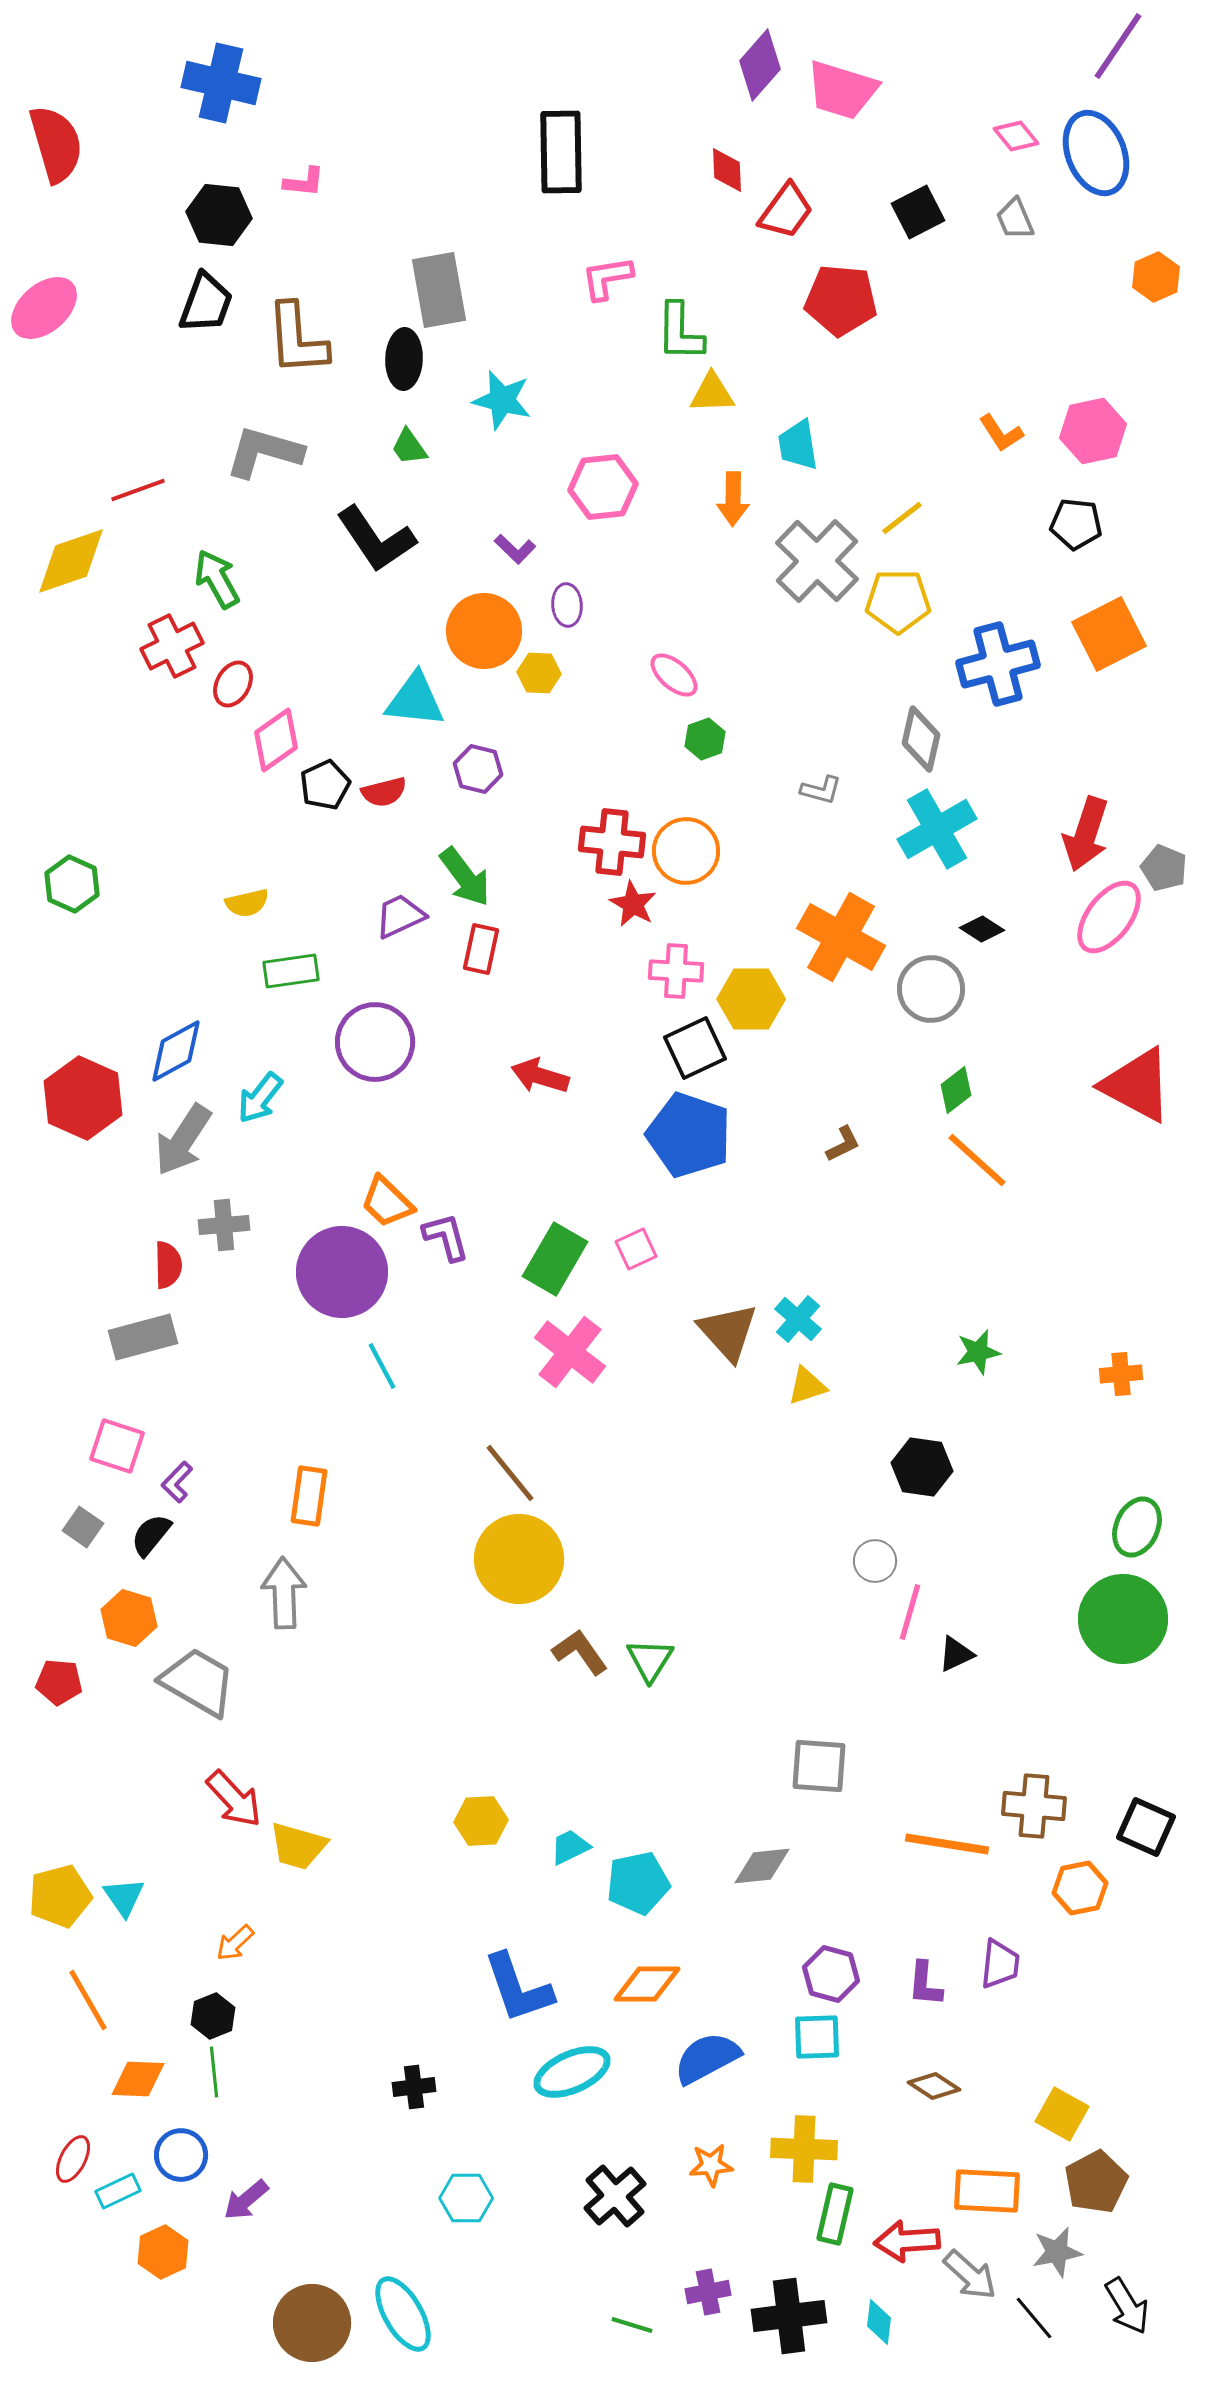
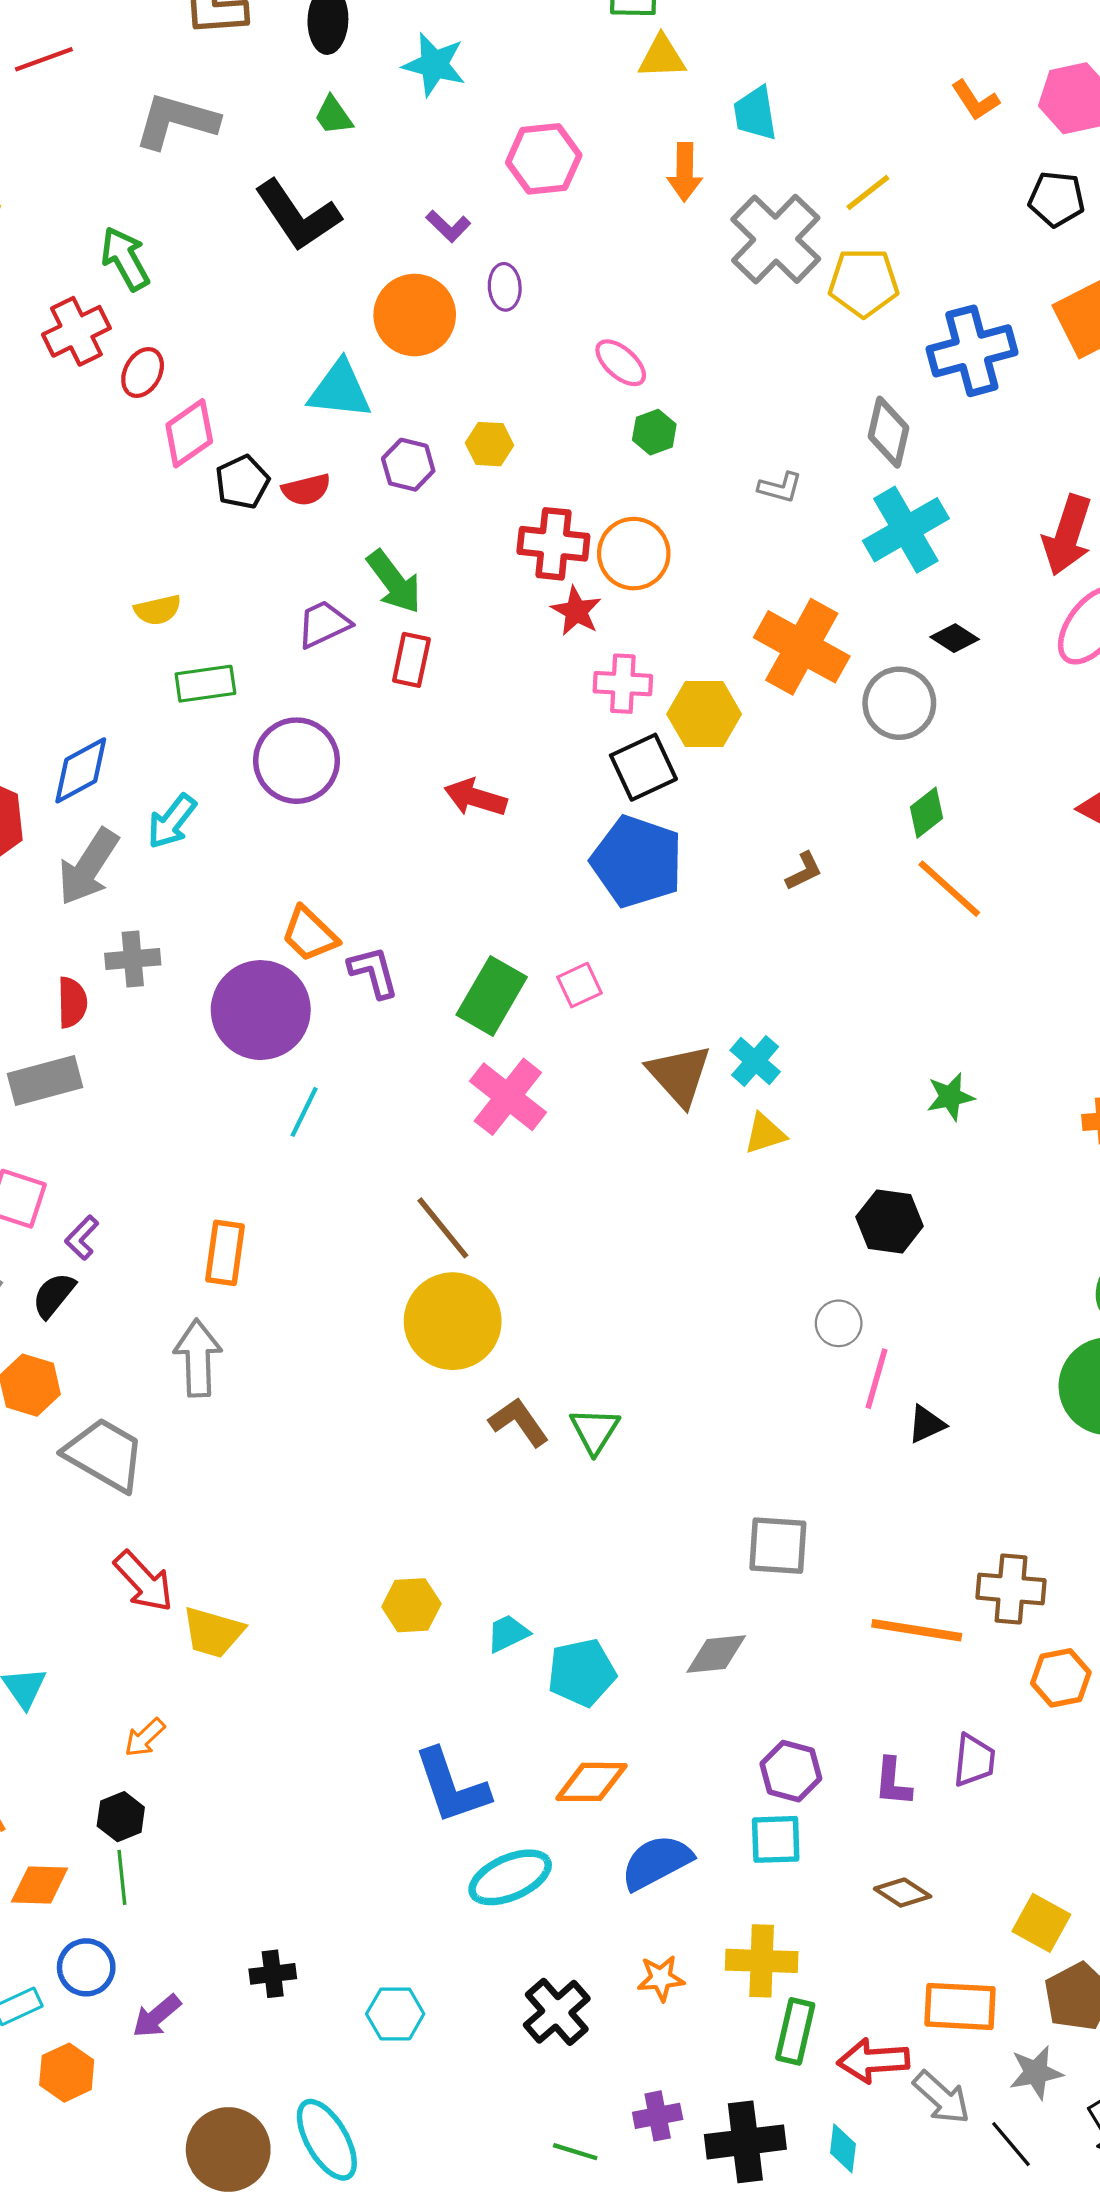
red line: (138, 490) -> (44, 59), moved
yellow hexagon: (539, 673) -> (490, 444), moved
cyan line: (382, 1366) -> (304, 1112), turned 54
black cross: (414, 2087) -> (273, 1974), moved

